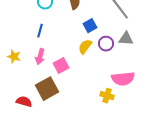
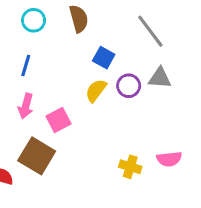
blue square: (90, 26) -> (104, 58), turned -32
pink semicircle: (123, 79) -> (169, 159), moved, size x0.7
brown square: (47, 89) -> (37, 156), turned -30

